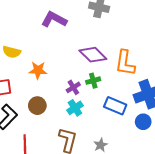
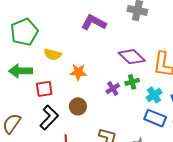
blue rectangle: (115, 106) -> (155, 118), moved
cyan cross: (75, 108) -> (154, 95), moved

